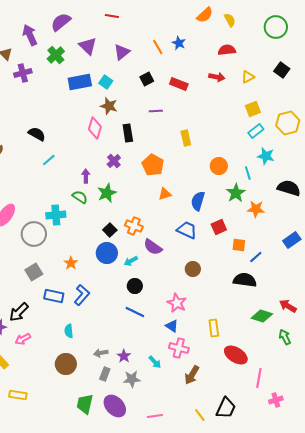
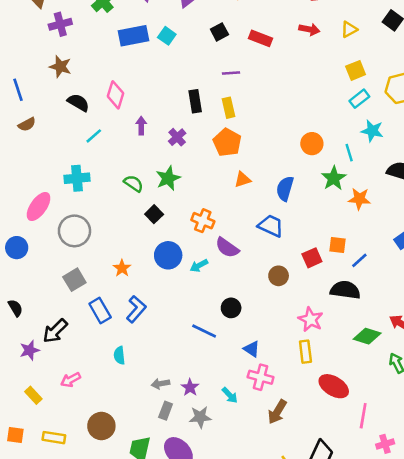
brown star: (109, 106) -> (60, 67), moved
pink diamond: (95, 128) -> (116, 95), moved
yellow rectangle: (186, 138) -> (228, 108), moved
purple arrow: (86, 176) -> (141, 126), moved
cyan cross: (56, 215) -> (77, 178), moved
red square: (219, 227) -> (312, 258), moved
black square: (110, 230) -> (154, 214), moved
black circle: (135, 286) -> (231, 308), moved
blue rectangle: (54, 296) -> (100, 310), turned 48
pink star: (177, 303) -> (311, 319), moved
pink arrow: (23, 339) -> (71, 380), moved
brown circle: (66, 364) -> (101, 426), moved

